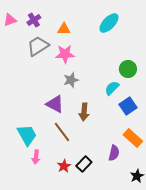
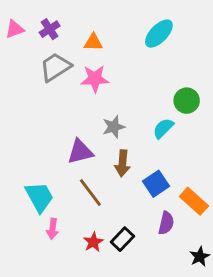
gray star: (71, 80) -> (114, 127), moved
purple triangle: (55, 104) -> (80, 152), turned -42
blue square: (128, 106) -> (156, 184), moved

